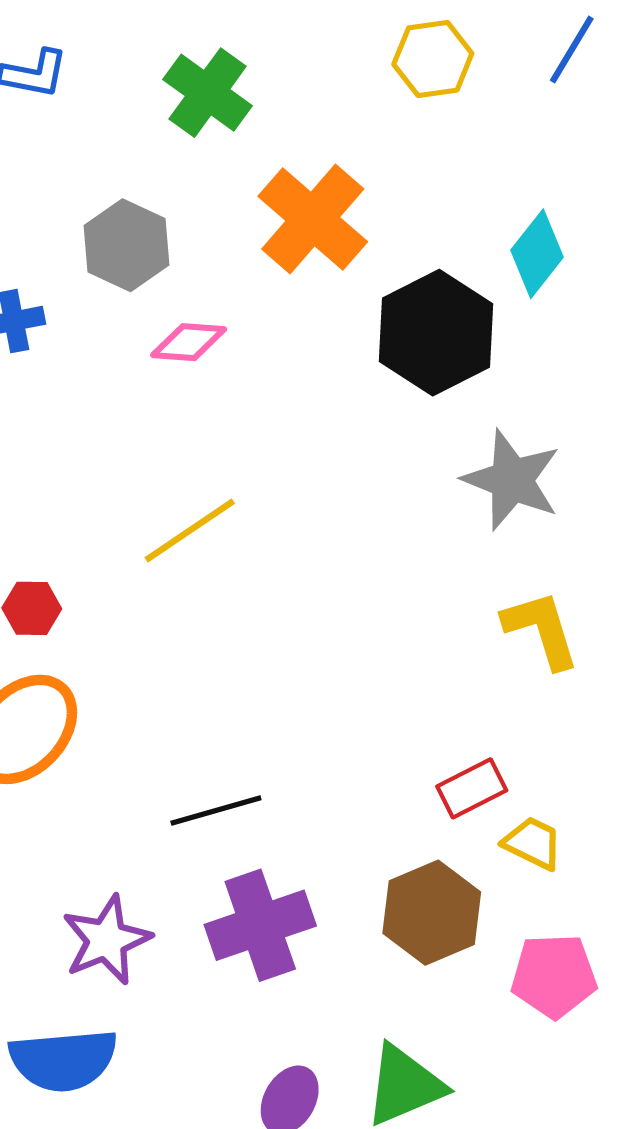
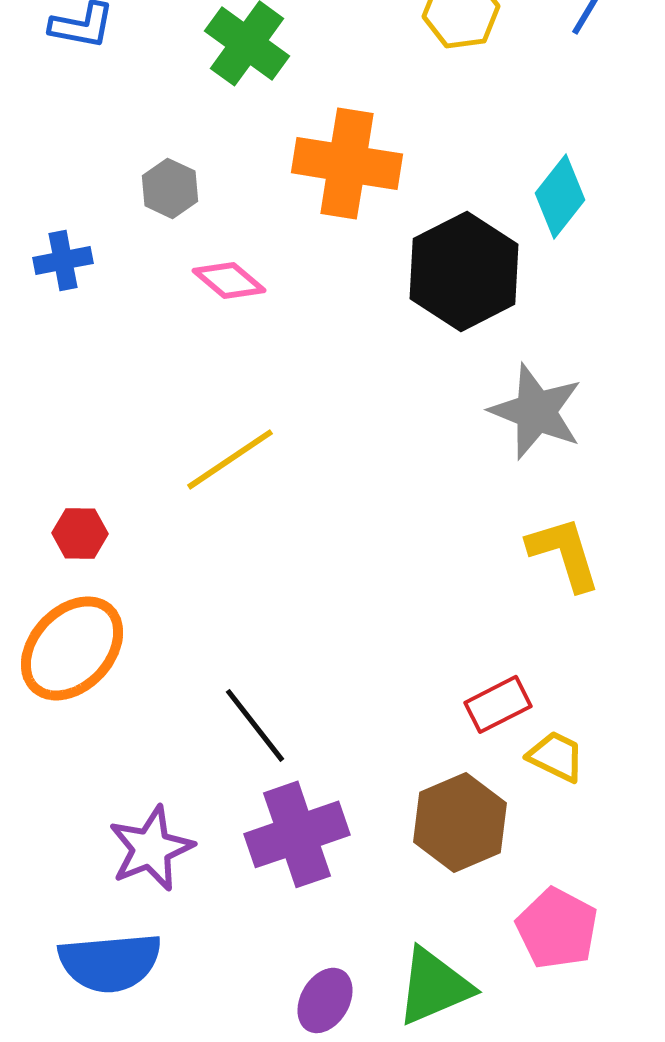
orange cross: (313, 219) -> (347, 163), turned -32
gray hexagon: (127, 245) -> (170, 188), size x0.7
pink diamond: (189, 342) -> (229, 280), turned 36
black line: (216, 811) -> (255, 725), turned 68
pink pentagon: (554, 976) -> (557, 928), moved, turned 30

